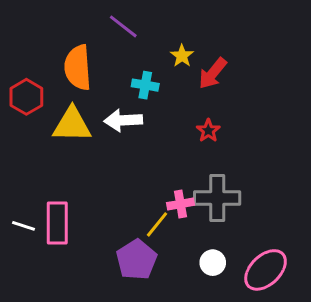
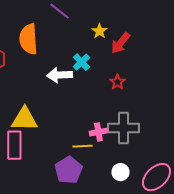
cyan cross: (145, 85) -> (81, 62), moved, turned 36
yellow triangle: (72, 125) -> (24, 119), moved
yellow line: (157, 224) -> (82, 146), turned 48

